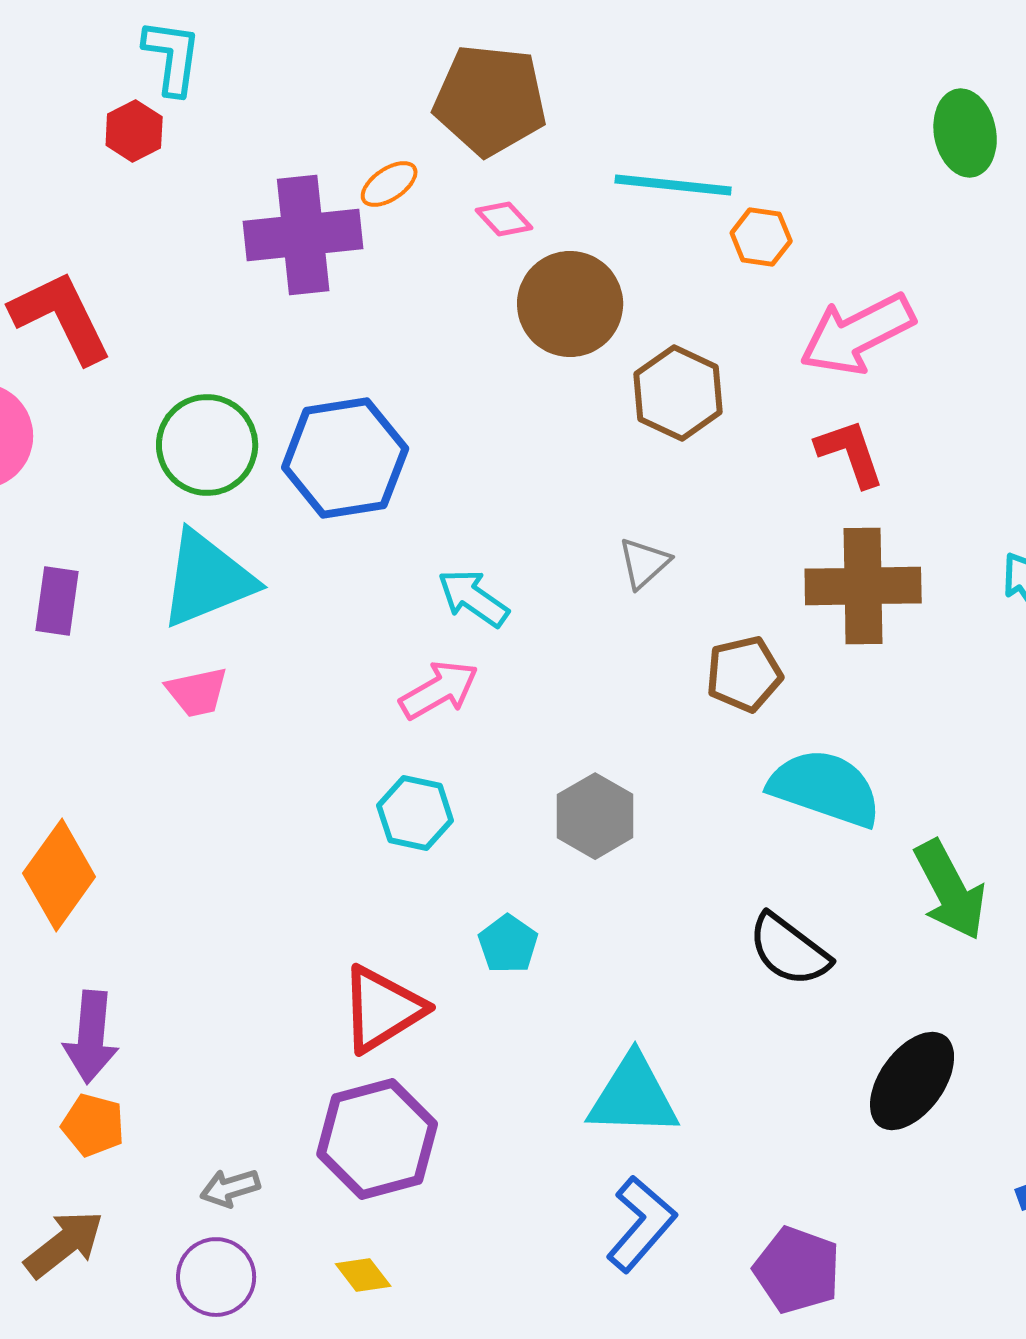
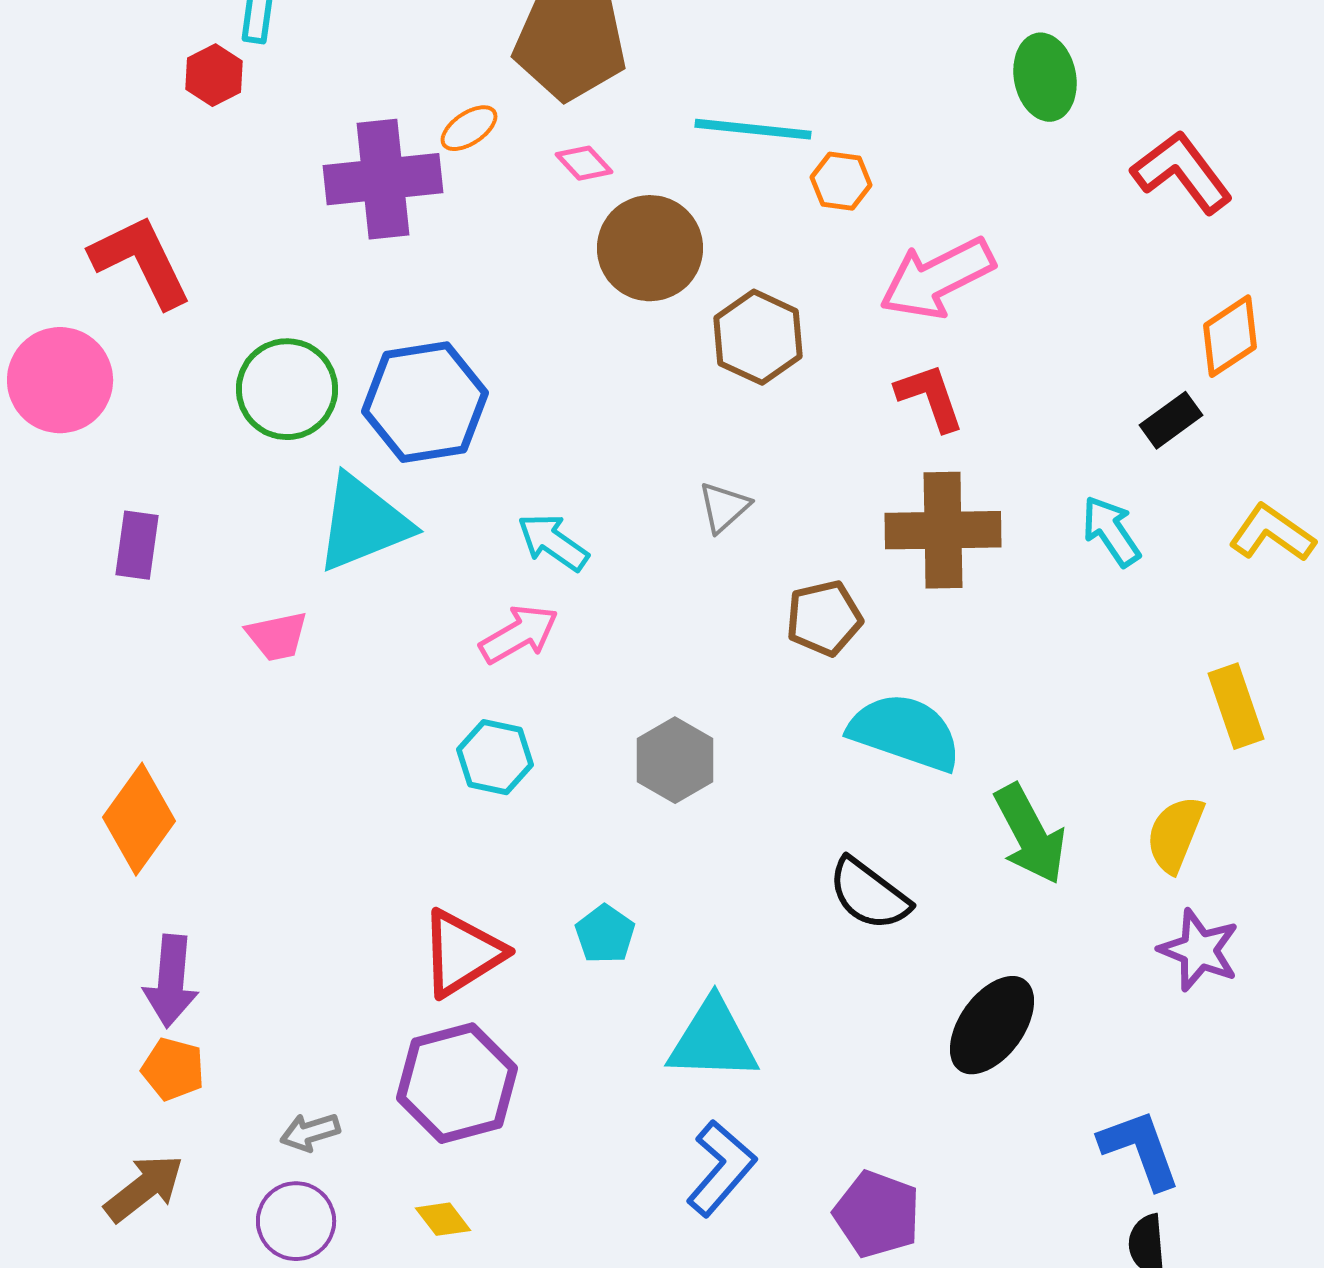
cyan triangle: (207, 579) -> (363, 523), moved
cyan pentagon: (508, 944) -> (605, 934), moved

